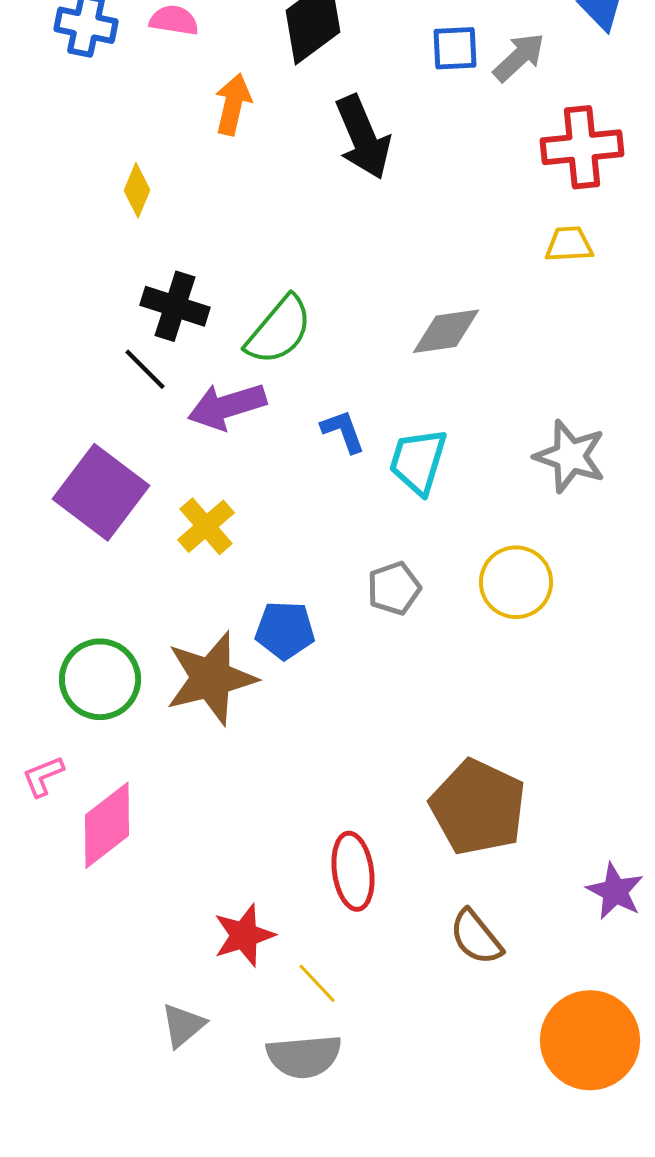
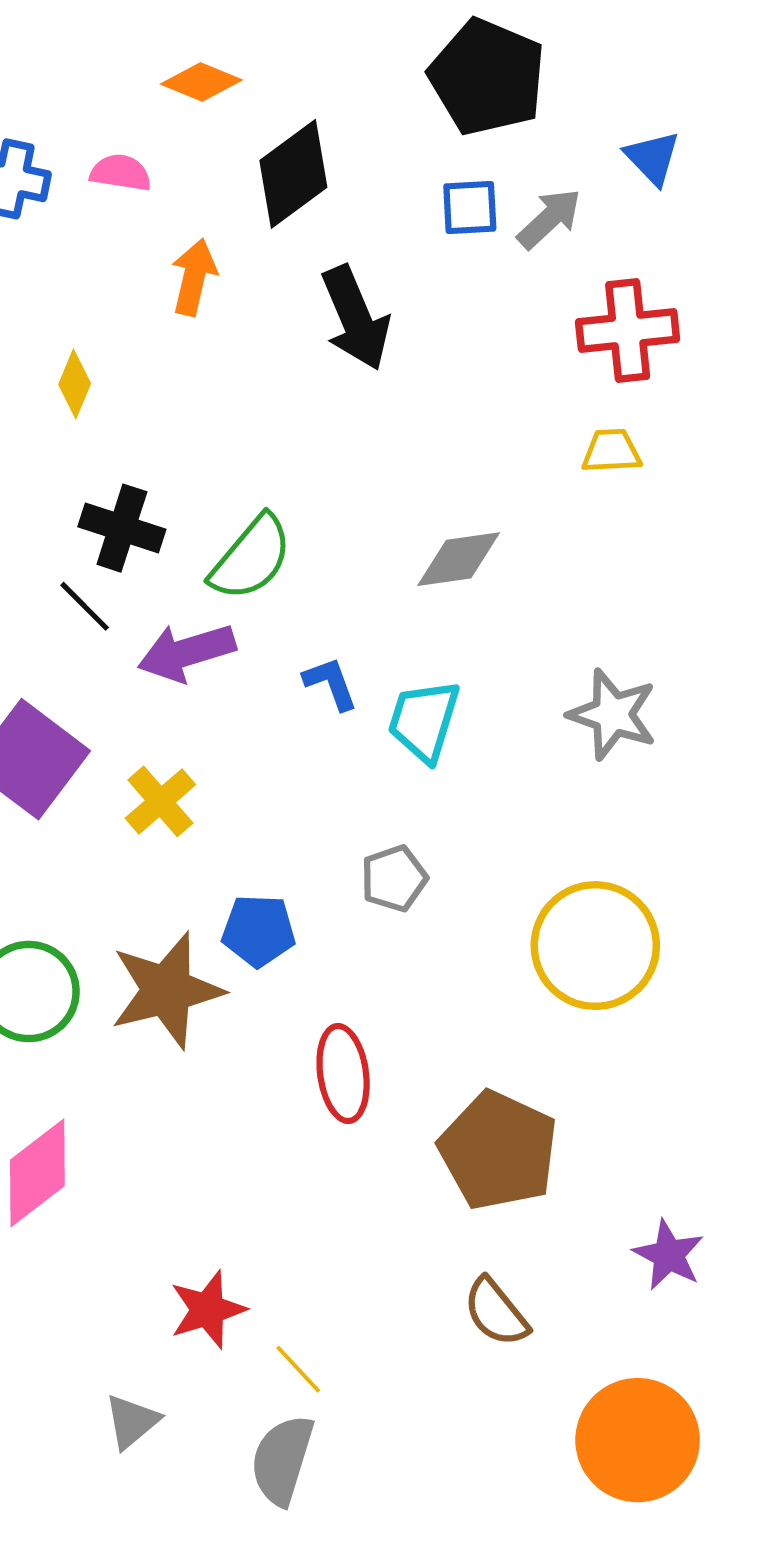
yellow circle: (516, 582) -> (595, 946), moved, size x1.4
red ellipse: (353, 871) -> (343, 1074), moved
gray semicircle: (304, 1056) -> (282, 1460), turned 112

